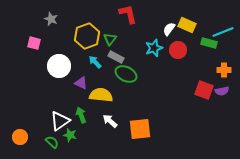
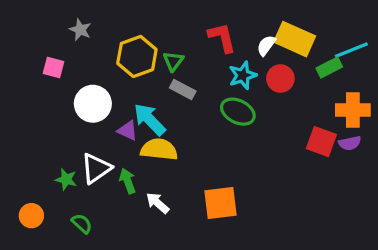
red L-shape: (128, 14) -> (222, 38), moved
yellow rectangle: (187, 25) -> (295, 39), size x1.4
green rectangle: (209, 43) -> (329, 67), turned -42
cyan arrow: (95, 62) -> (150, 119), moved, size x1.6
orange cross: (224, 70) -> (353, 110), size x1.5
green ellipse: (126, 74) -> (238, 112), moved
white triangle: (60, 121) -> (96, 168), moved
white arrow: (110, 121) -> (157, 203), moved
green star: (70, 135) -> (66, 179), moved

